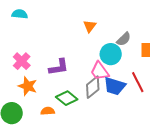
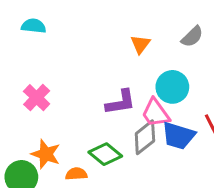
gray semicircle: (124, 39) -> (192, 37), moved
purple L-shape: (59, 67) -> (120, 102), moved
orange star: (28, 86) -> (46, 154), moved

